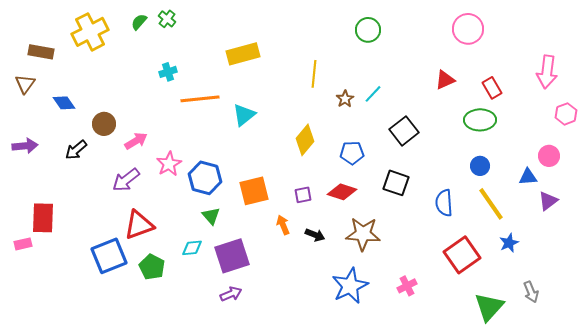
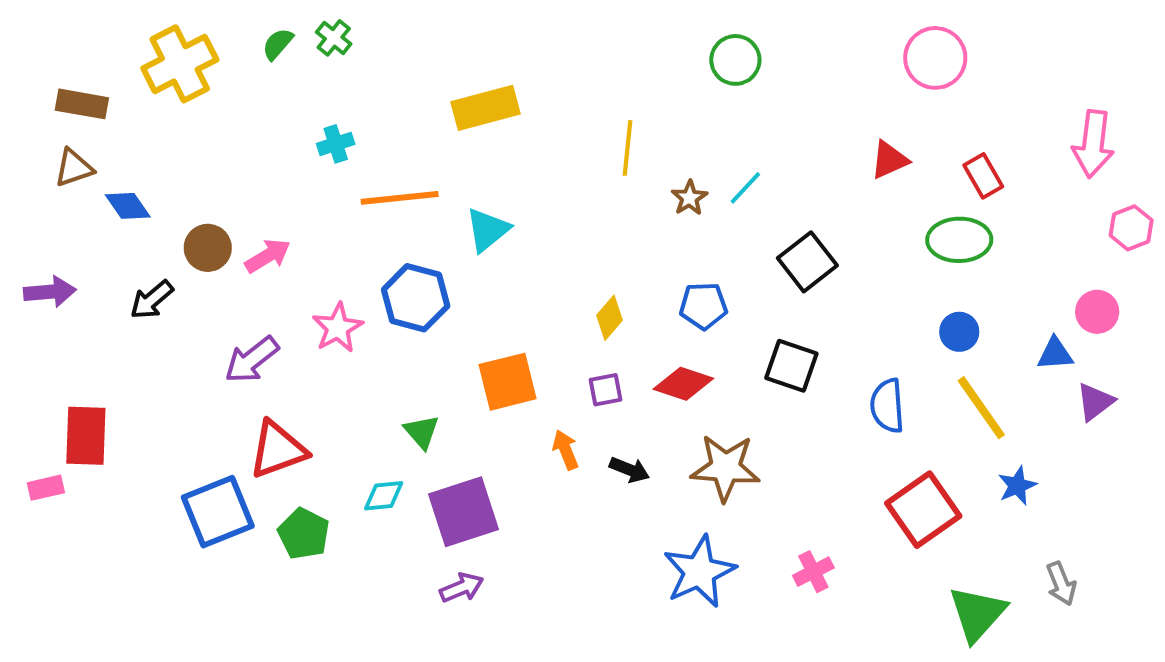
brown triangle: (25, 84) -> (74, 168), moved, turned 35
yellow diamond: (305, 140) -> (609, 318), moved, size x0.7
pink arrow: (136, 141) -> (268, 256), moved
blue hexagon: (205, 178) -> (416, 298), moved

